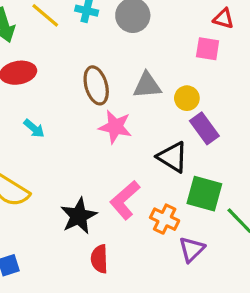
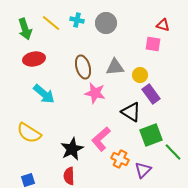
cyan arrow: (34, 128) -> (44, 94), size x1.6
green square: (204, 194) -> (151, 135), turned -35
orange cross: (165, 219) -> (120, 159), moved
red semicircle: (99, 259) -> (69, 176), moved

